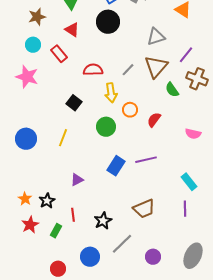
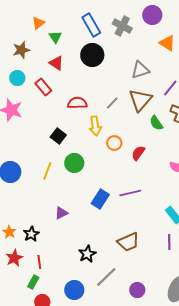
green circle: (106, 127) -> (74, 163), moved
red line: (73, 215) -> (39, 262), moved
green rectangle: (56, 231) -> (33, 282), moved

